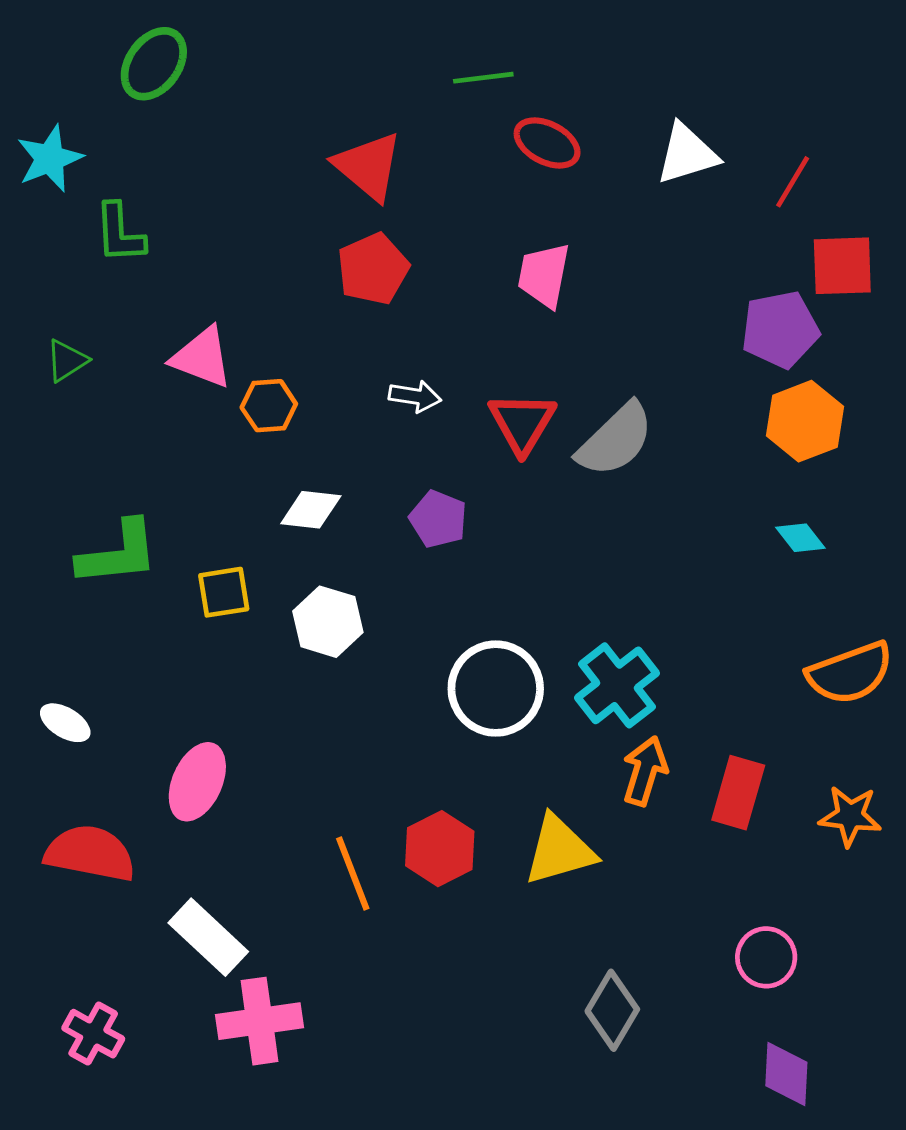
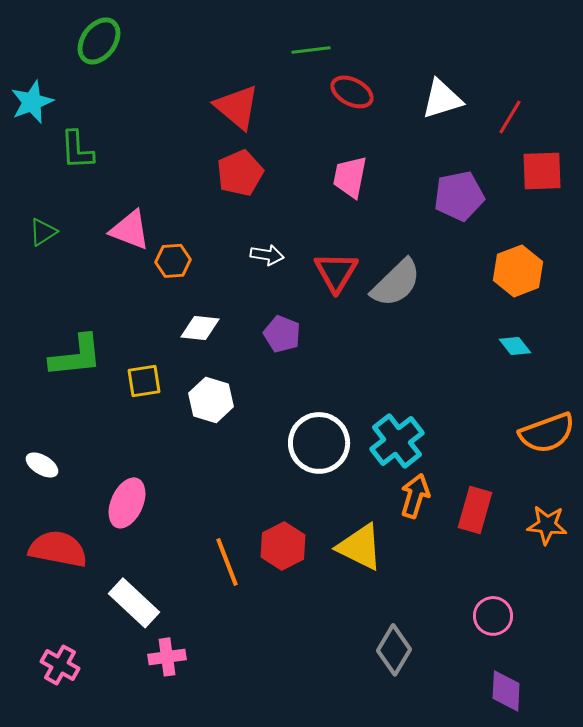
purple pentagon: (780, 329) -> (459, 196), moved
yellow triangle: (559, 850) -> (360, 547), turned 42
pink cross: (260, 1021) -> (167, 657), size x0.7

